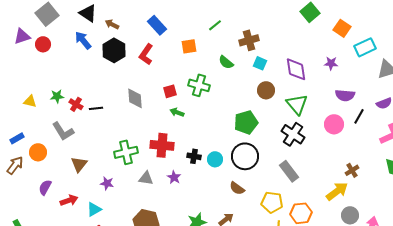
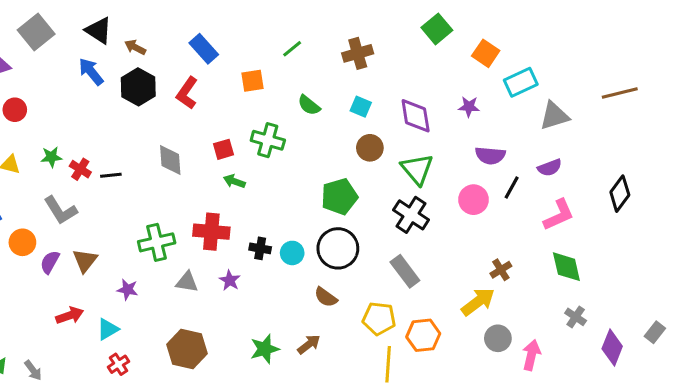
brown cross: (249, 40) -> (358, 53), moved
red circle: (43, 44) -> (15, 110), moved
purple semicircle: (45, 187) -> (50, 262), moved

